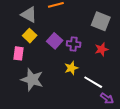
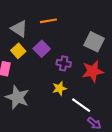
purple square: (55, 41) -> (42, 49), moved
red star: (101, 49) -> (93, 71), size x1.5

